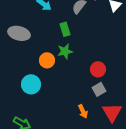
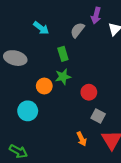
red circle: (98, 69) -> (89, 92), moved
gray square: (99, 89) -> (98, 116), turned -32

